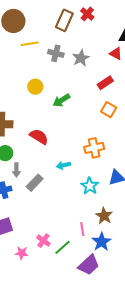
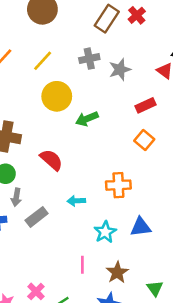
yellow line: (30, 44) -> (43, 61), moved, turned -48
gray cross: (56, 53) -> (89, 59), turned -35
yellow circle: (35, 87) -> (57, 96), size x1.5
pink line: (82, 229) -> (82, 265), moved

